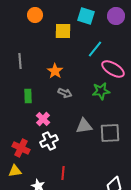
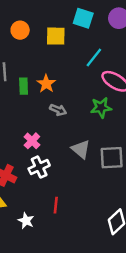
orange circle: (35, 15) -> (20, 30), moved
green rectangle: (28, 96) -> (24, 86), moved
gray triangle: (84, 126) -> (81, 149), turned 48

